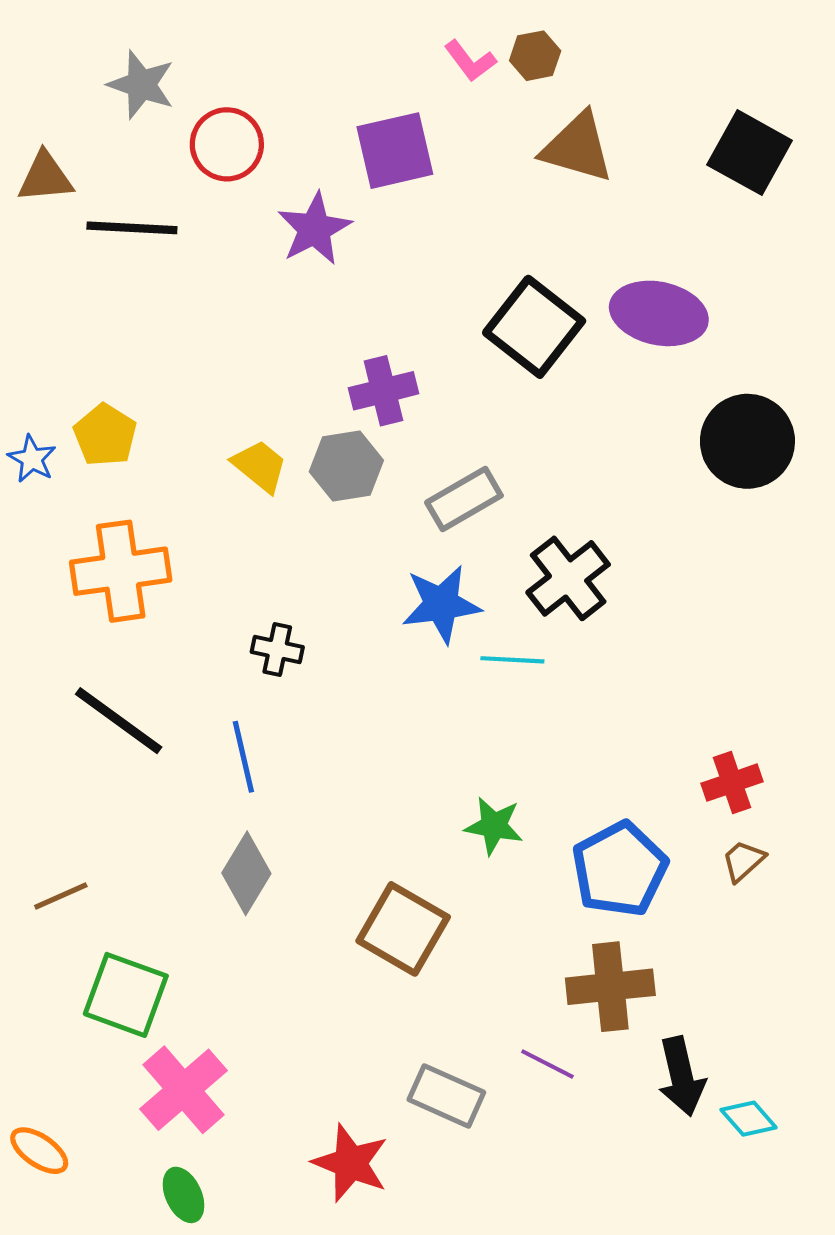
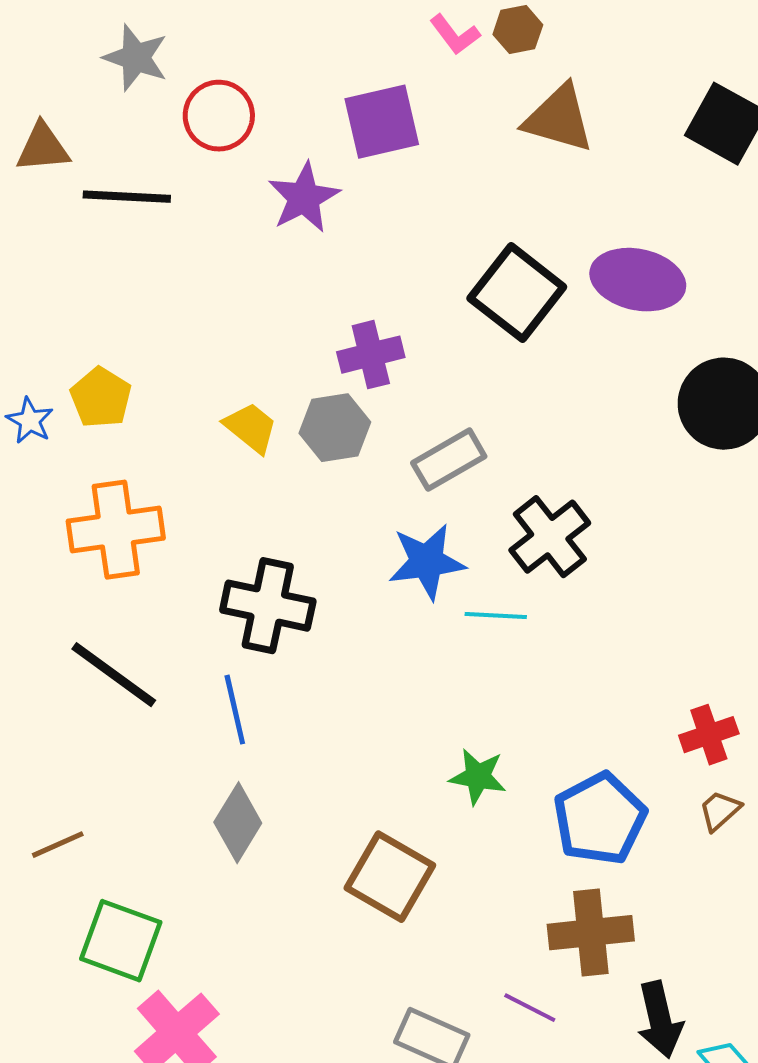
black cross: (277, 650) -> (268, 606), size x1.8

